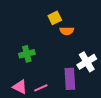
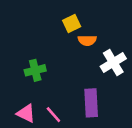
white cross: (87, 62) -> (113, 63), moved
pink line: (41, 88) -> (53, 115), turned 72

